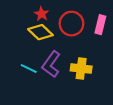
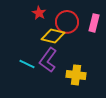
yellow diamond: (40, 32) -> (53, 36), moved, turned -30
yellow cross: (81, 69) -> (76, 75), moved

